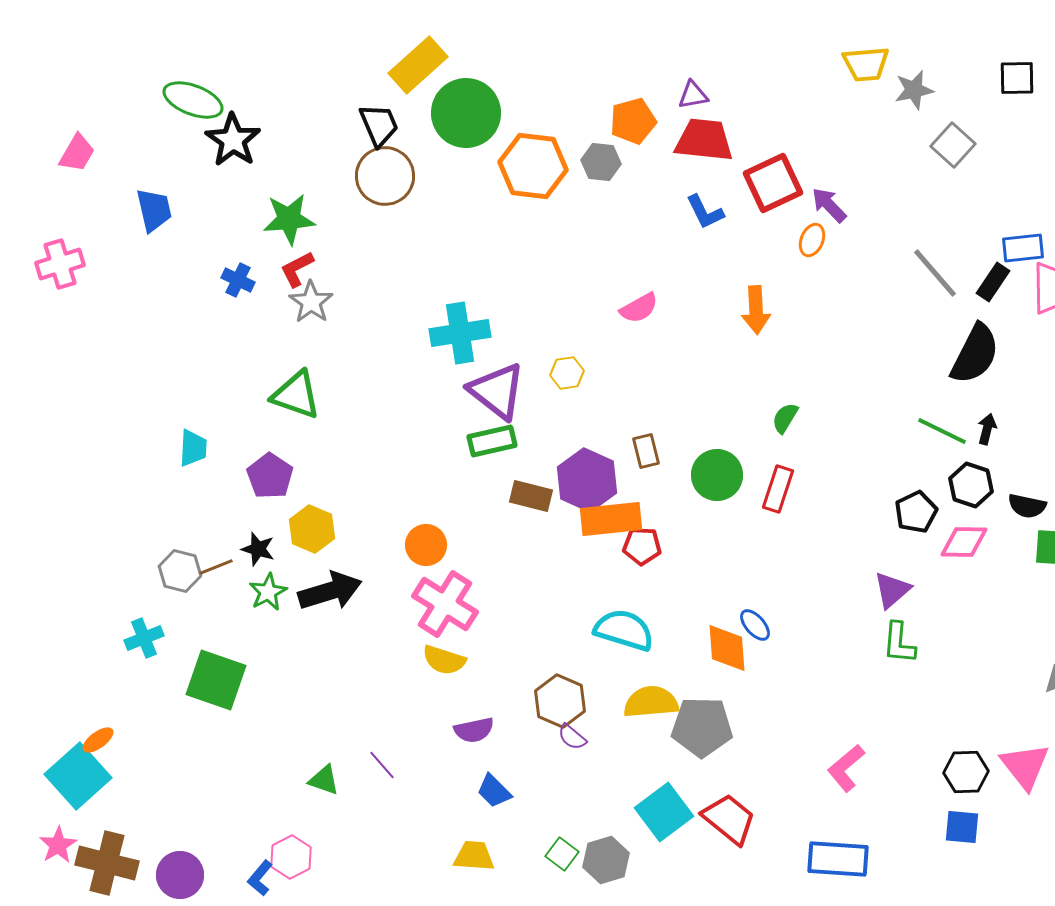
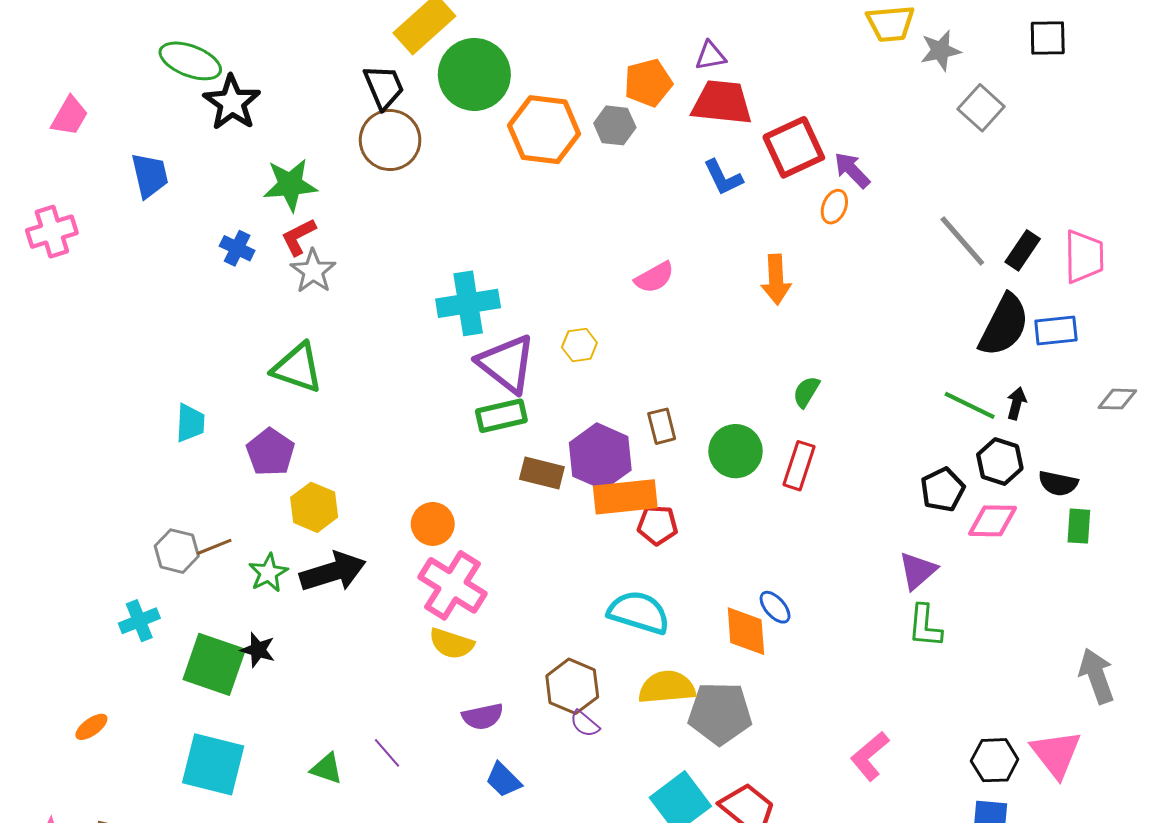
blue rectangle: (1023, 248) -> (1056, 330), moved
black star: (258, 549) -> (258, 650), moved
cyan square: (78, 776) -> (213, 764), moved, turned -34

